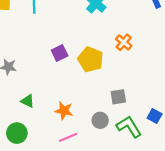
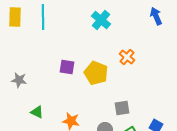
purple square: (60, 53) -> (67, 67), turned 35

